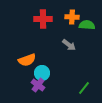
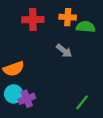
cyan circle: (42, 73) -> (14, 94), moved
purple cross: (38, 85) -> (27, 99), turned 32

